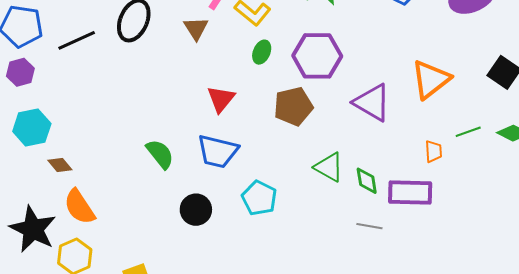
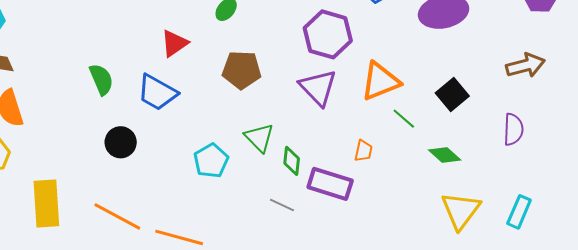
purple hexagon: (317, 56) -> (328, 34), moved
green line: (468, 132) -> (404, 119), moved, turned 45
cyan pentagon: (259, 198) -> (211, 161), moved

